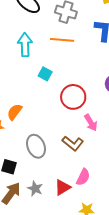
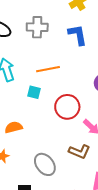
orange line: (62, 40) -> (48, 69), moved
orange semicircle: (15, 112) -> (14, 127), moved, turned 54

